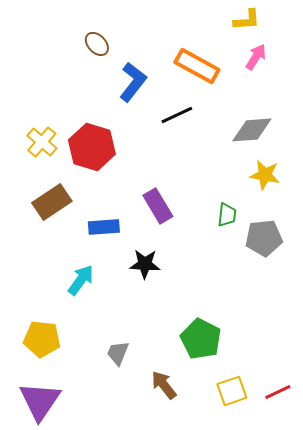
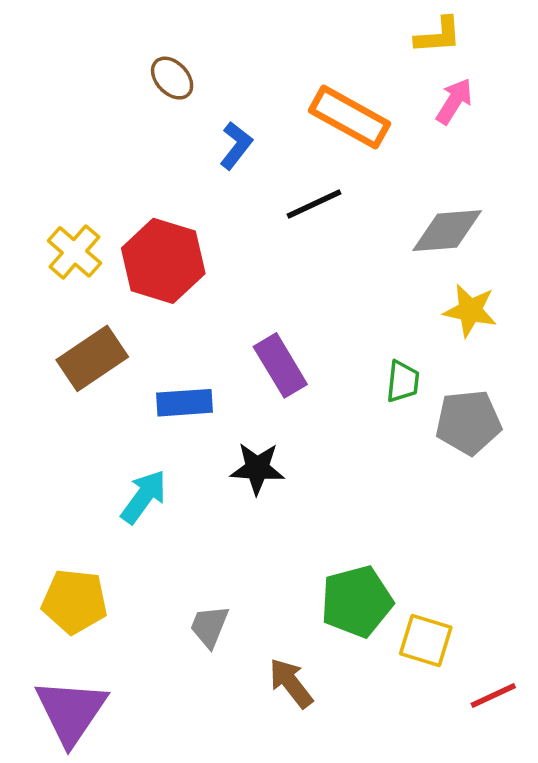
blue L-shape: (133, 82) -> (236, 145), size x0.7
green pentagon: (201, 339) -> (357, 601), turned 30
yellow square: (232, 391) -> (426, 640), moved, turned 36

